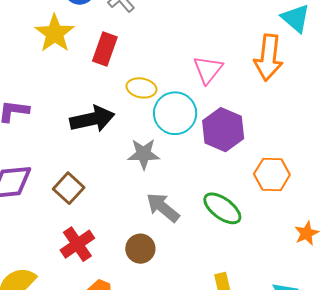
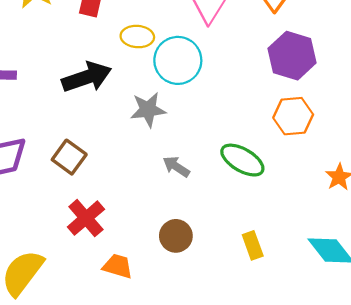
purple hexagon: (223, 130) -> (292, 56), moved
gray arrow: (163, 207) -> (176, 167), size x0.7
brown circle: (140, 249) -> (176, 236), moved

